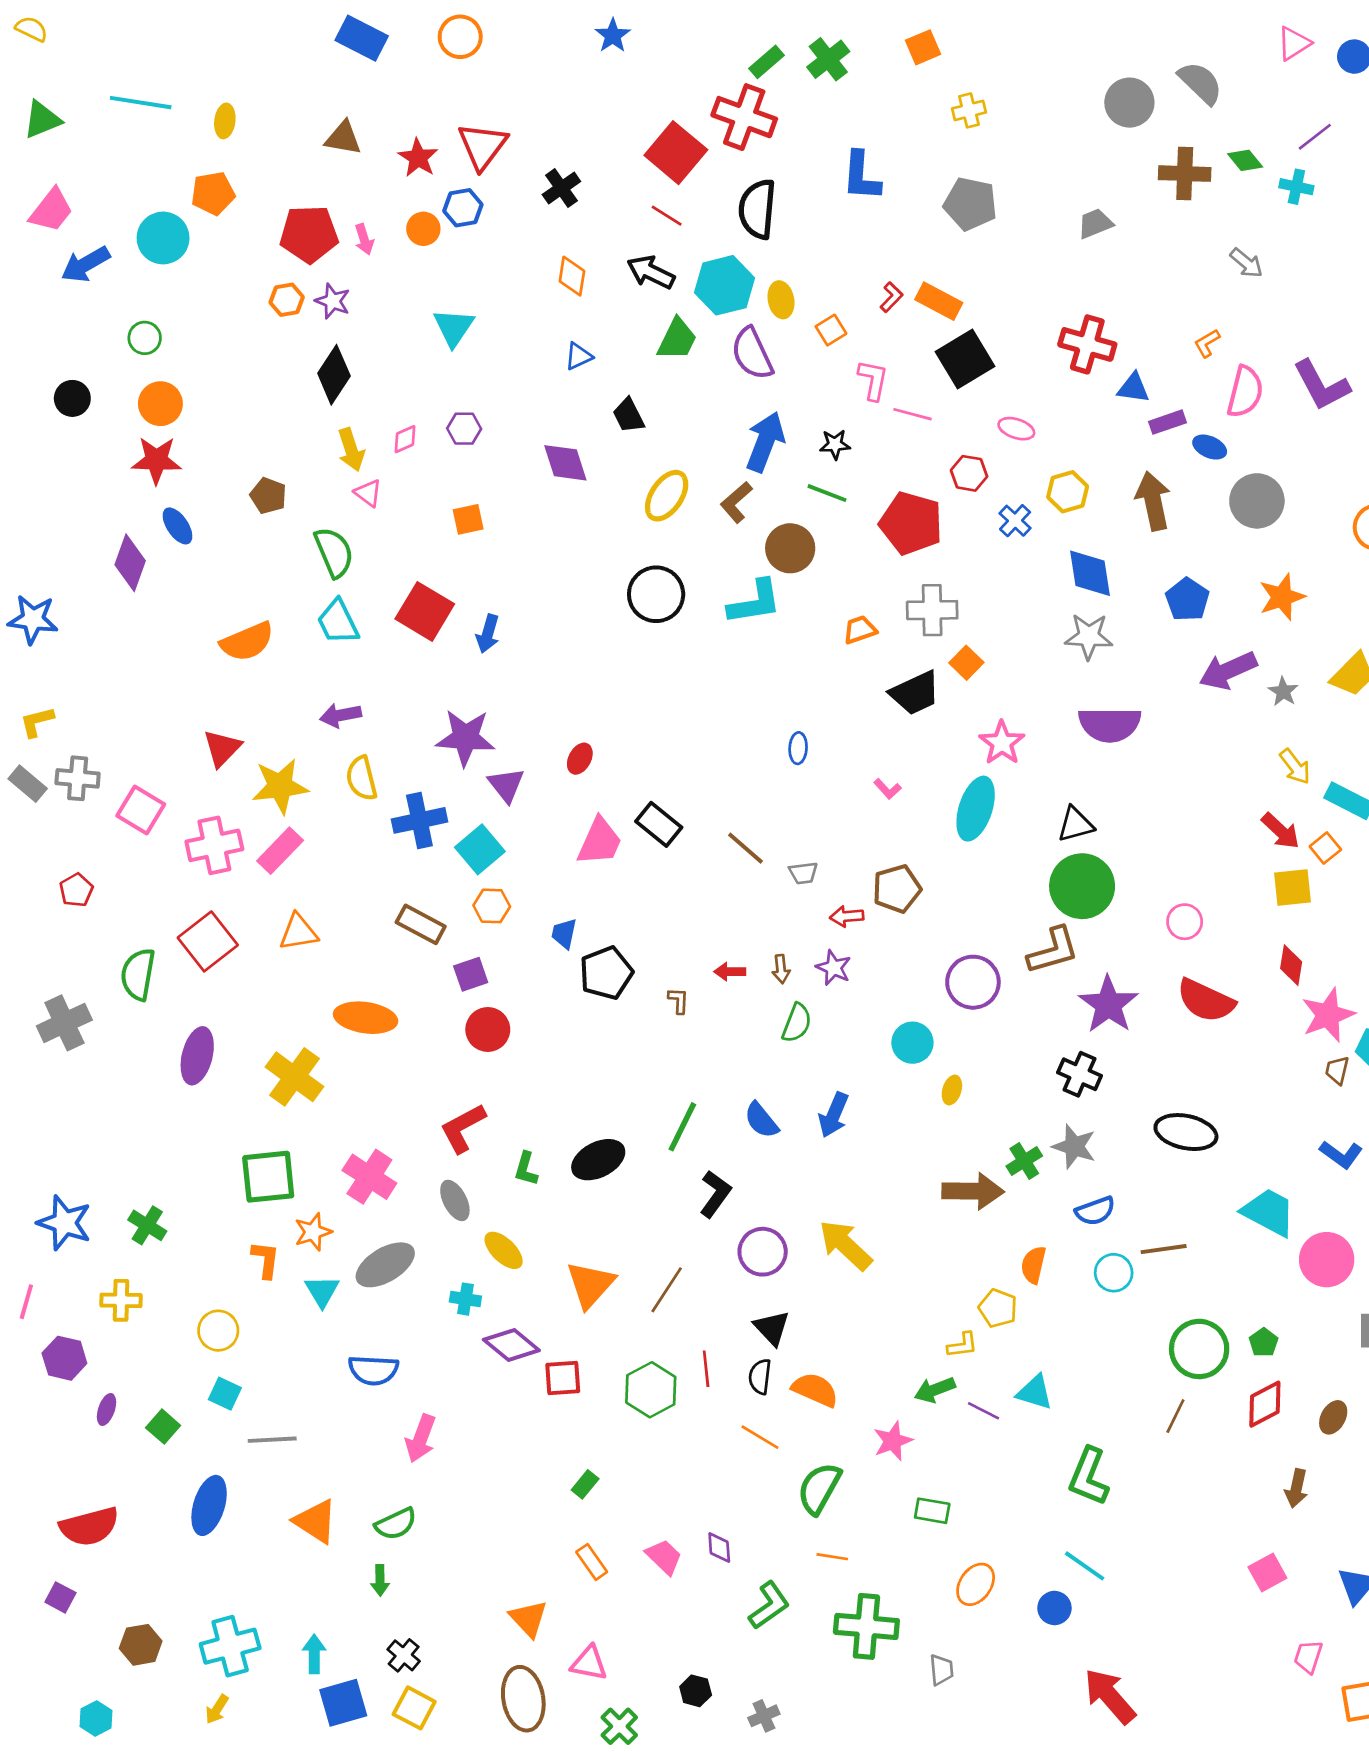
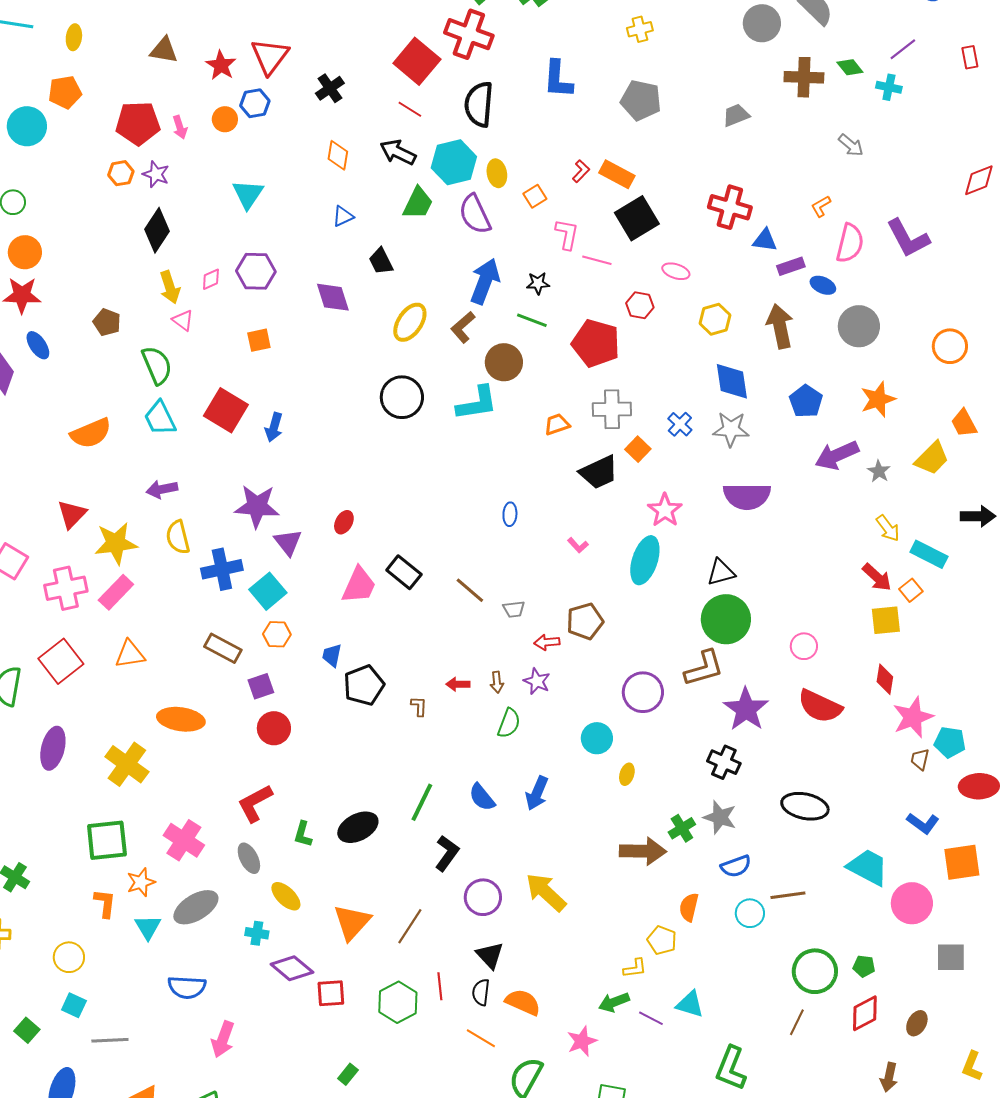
purple hexagon: (464, 429) -> (256, 271), size x1.5
blue cross: (1015, 521) -> (680, 424), moved
green pentagon: (1264, 1342) -> (864, 966), turned -30

